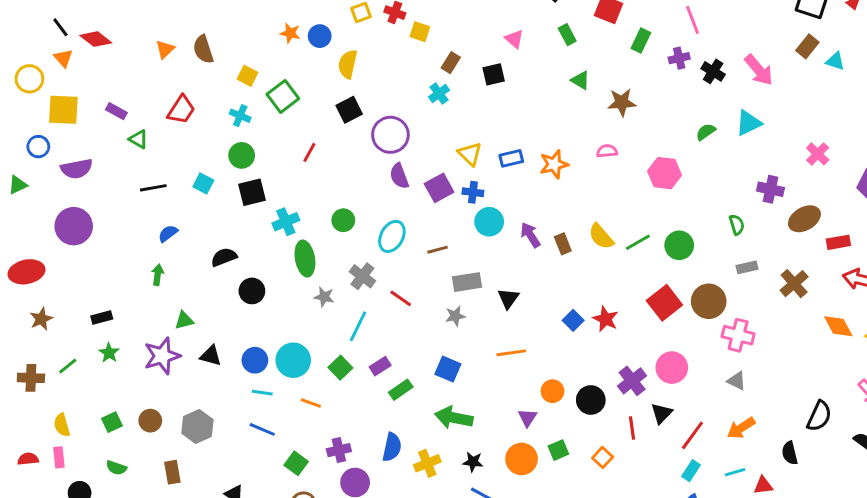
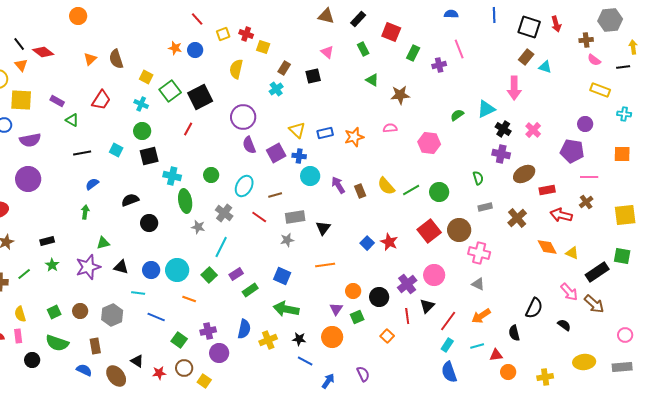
pink line: (692, 20) -> (459, 49), moved
yellow semicircle: (348, 64) -> (236, 69), moved
pink arrow: (759, 70) -> (514, 88), moved, turned 40
black cross: (713, 71) -> (503, 129), moved
black square: (349, 110) -> (200, 97), moved, size x1.4
cyan cross: (286, 222) -> (172, 176), turned 36
red line: (401, 298) -> (259, 217), moved
cyan line: (262, 393) -> (138, 293), moved
green square: (558, 450) -> (357, 317), moved
green semicircle: (116, 468) -> (57, 343), size x1.6

